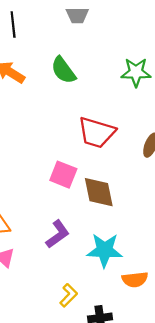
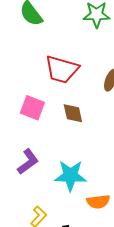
brown diamond: (99, 192) -> (73, 113), moved, size x0.7

